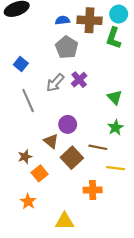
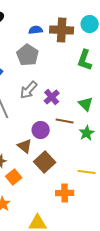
green L-shape: (113, 38) -> (85, 60), moved
gray pentagon: (67, 47) -> (28, 55), moved
purple cross: (79, 80) -> (52, 97), moved
brown line: (98, 147) -> (65, 121), moved

